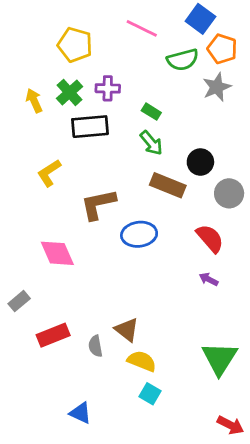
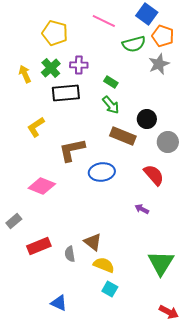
pink diamond: (57, 253) -> (42, 186), turned -44
purple arrow: (209, 279) -> (142, 209), moved

